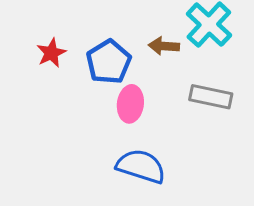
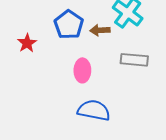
blue pentagon: (109, 62) -> (69, 25), moved

